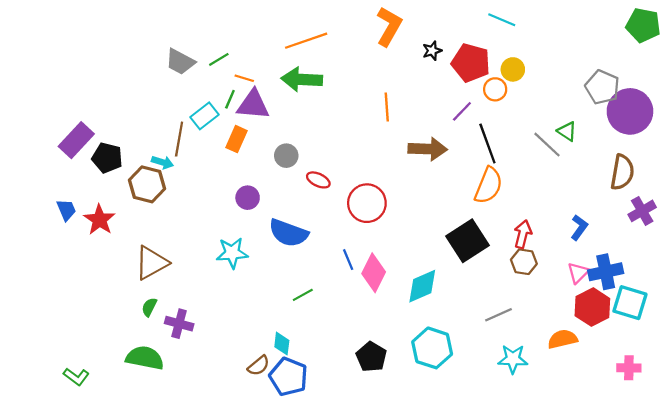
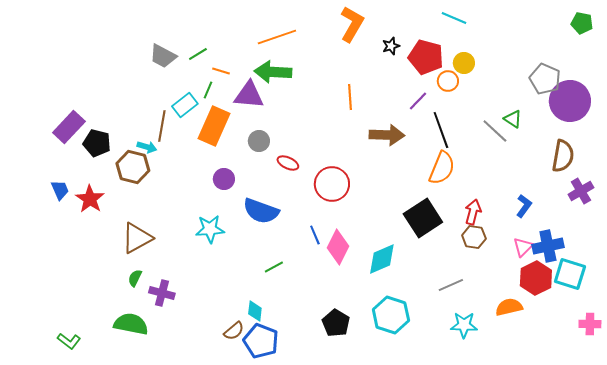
green pentagon: (643, 25) -> (582, 23), size x0.7
purple triangle: (253, 105) -> (249, 95), moved
orange rectangle: (237, 139) -> (214, 126), size x1.6
pink cross: (629, 368) -> (590, 324), moved

